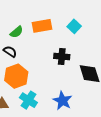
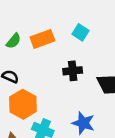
green semicircle: (17, 32) -> (14, 41), moved

